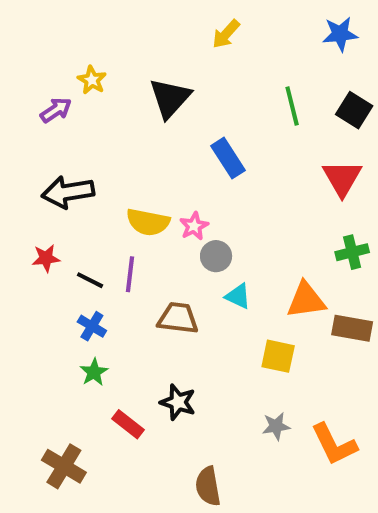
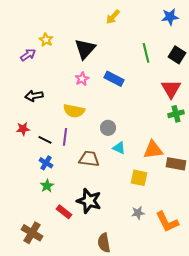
blue rectangle: (228, 158) -> (114, 79), turned -30
black arrow: (68, 192) -> (34, 96), size x0.7
pink star: (194, 226) -> (82, 79), moved
green cross: (352, 252) -> (176, 114), moved
black star: (178, 402) -> (89, 201), size x1.4

